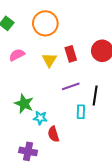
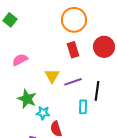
orange circle: (45, 23) -> (74, 20), moved
pink semicircle: (17, 55) -> (20, 60), moved
yellow triangle: (49, 60) -> (52, 76), moved

